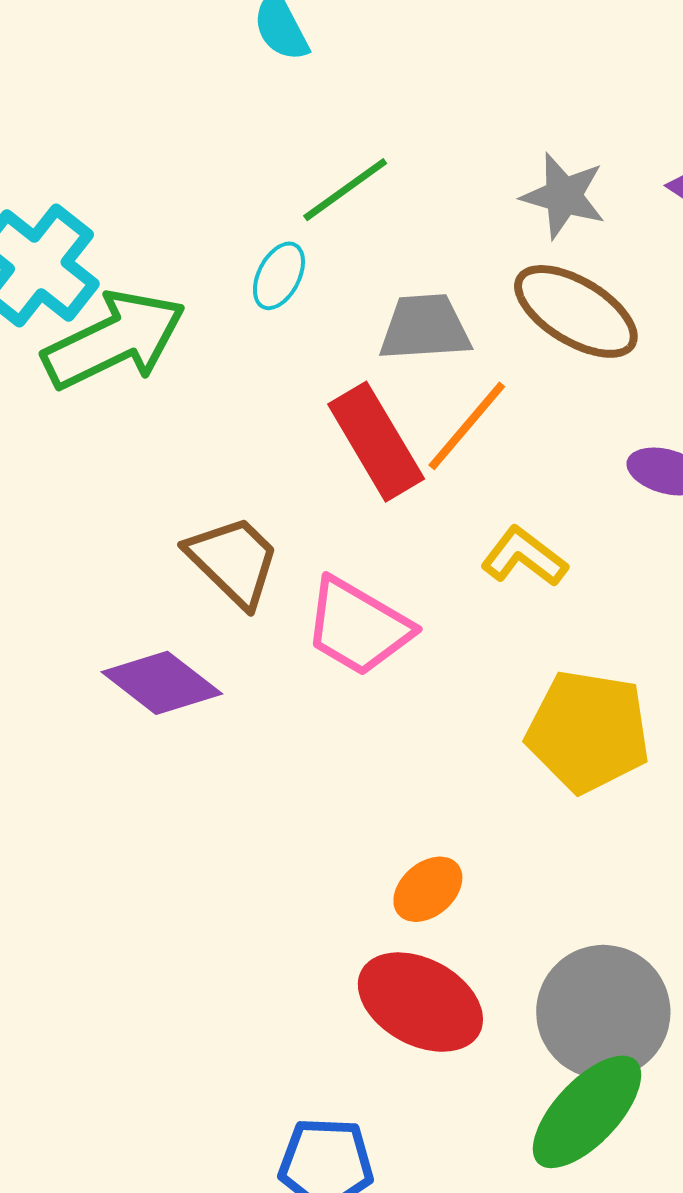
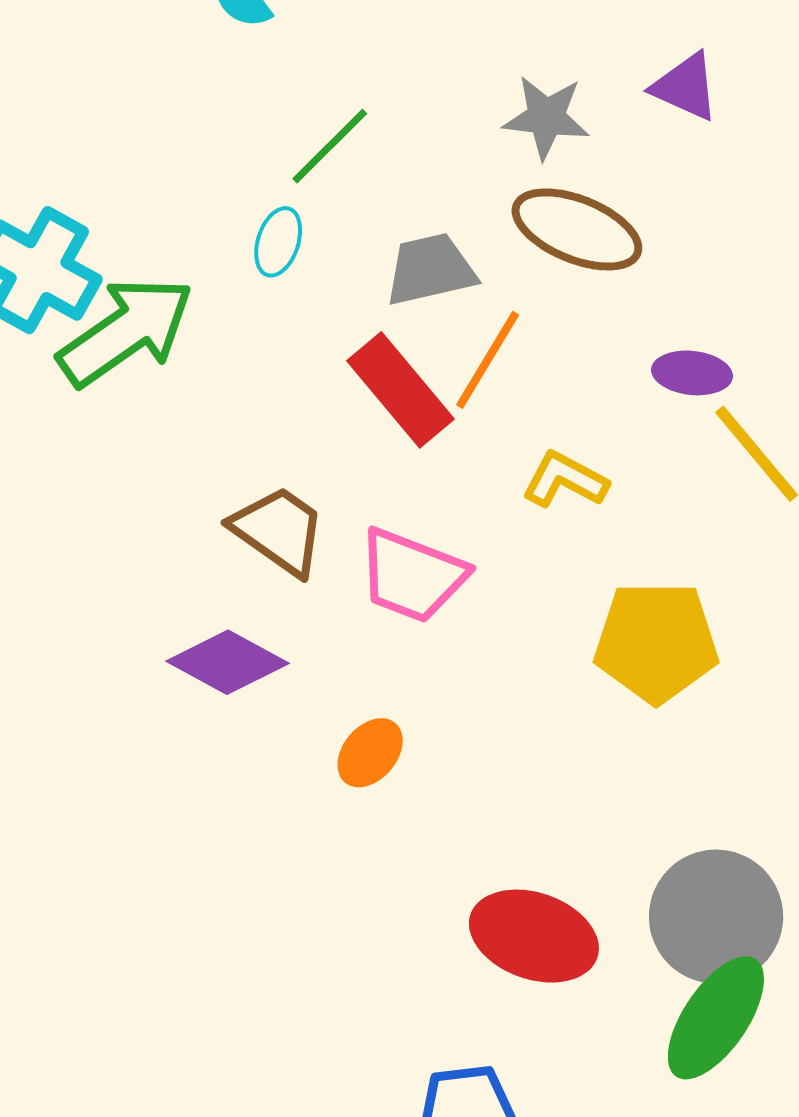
orange ellipse: (428, 889) -> (370, 753), moved

